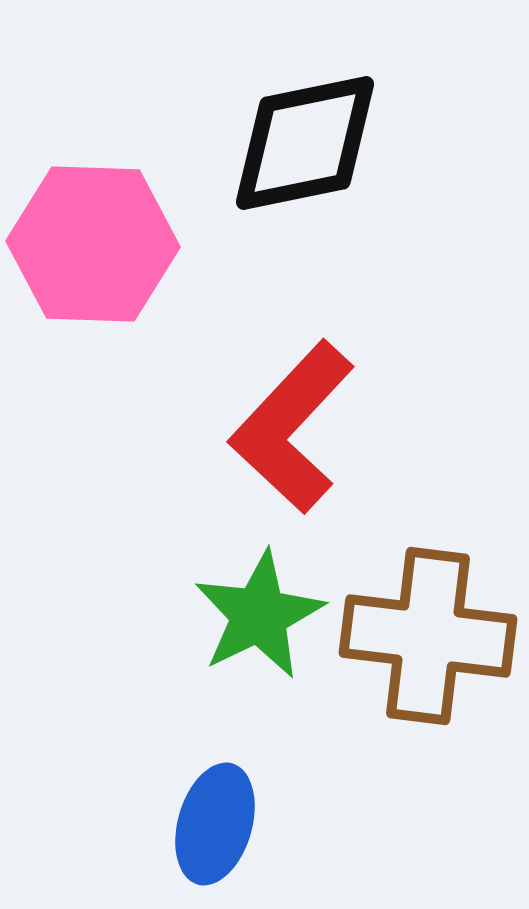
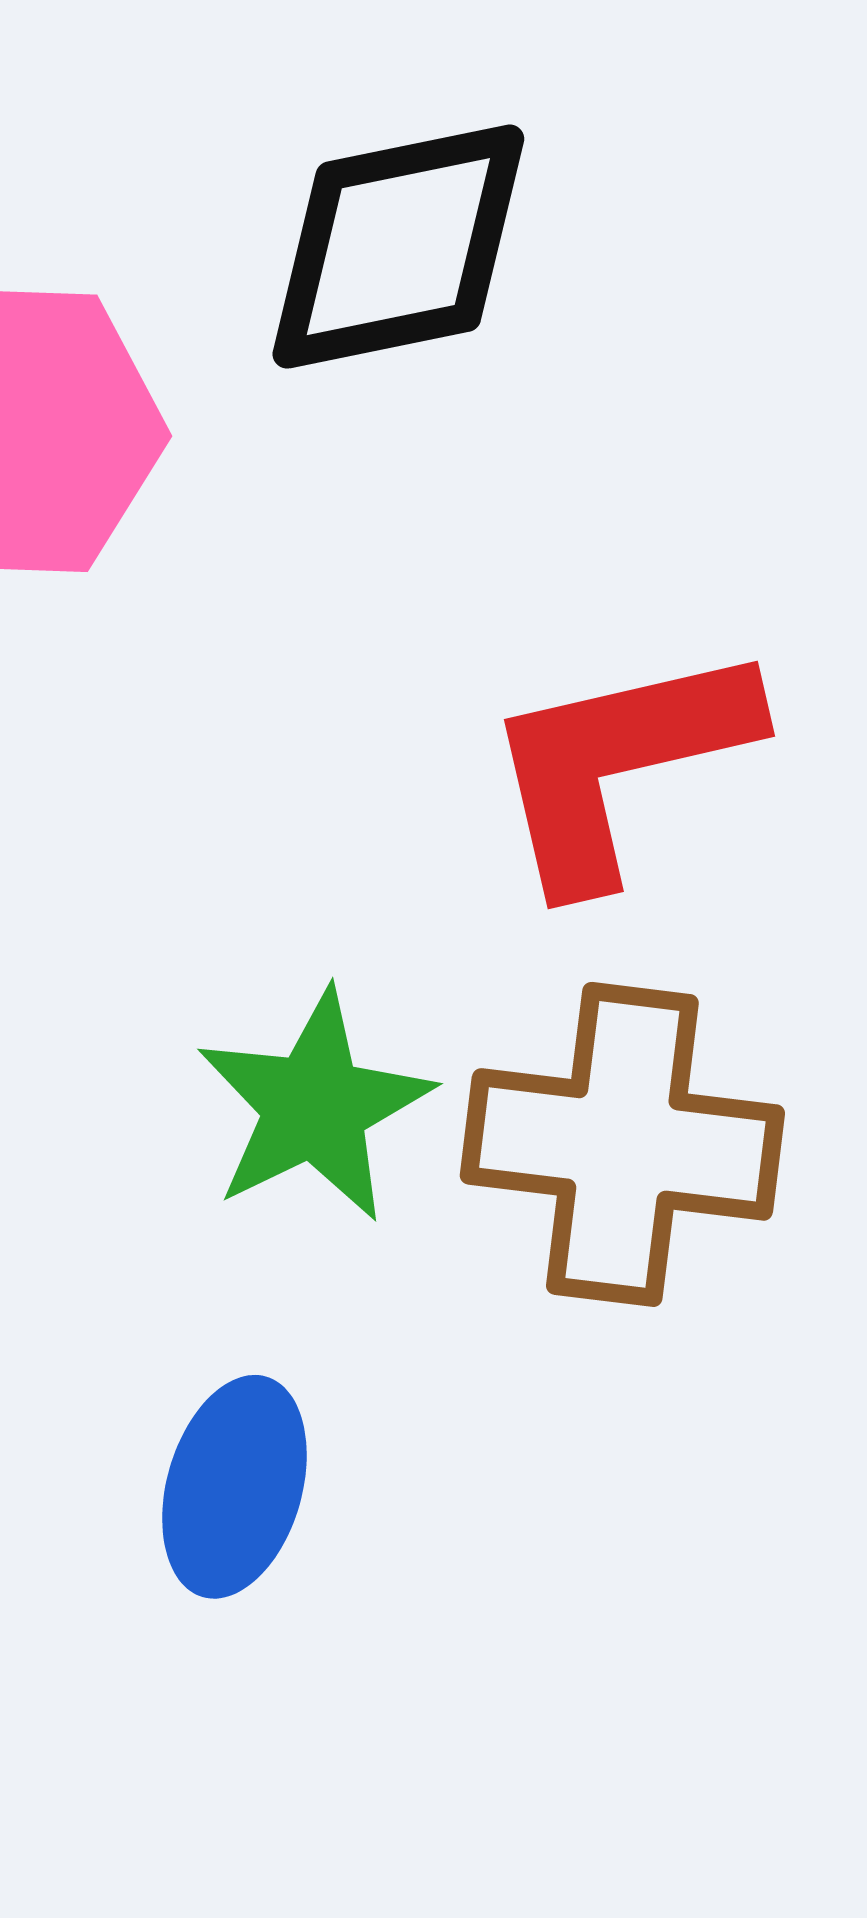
red L-shape: (292, 427) -> (619, 764), moved, turned 34

